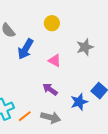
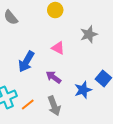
blue arrow: (26, 49) -> (26, 62), moved
gray arrow: (51, 117) -> (54, 106), turned 54

